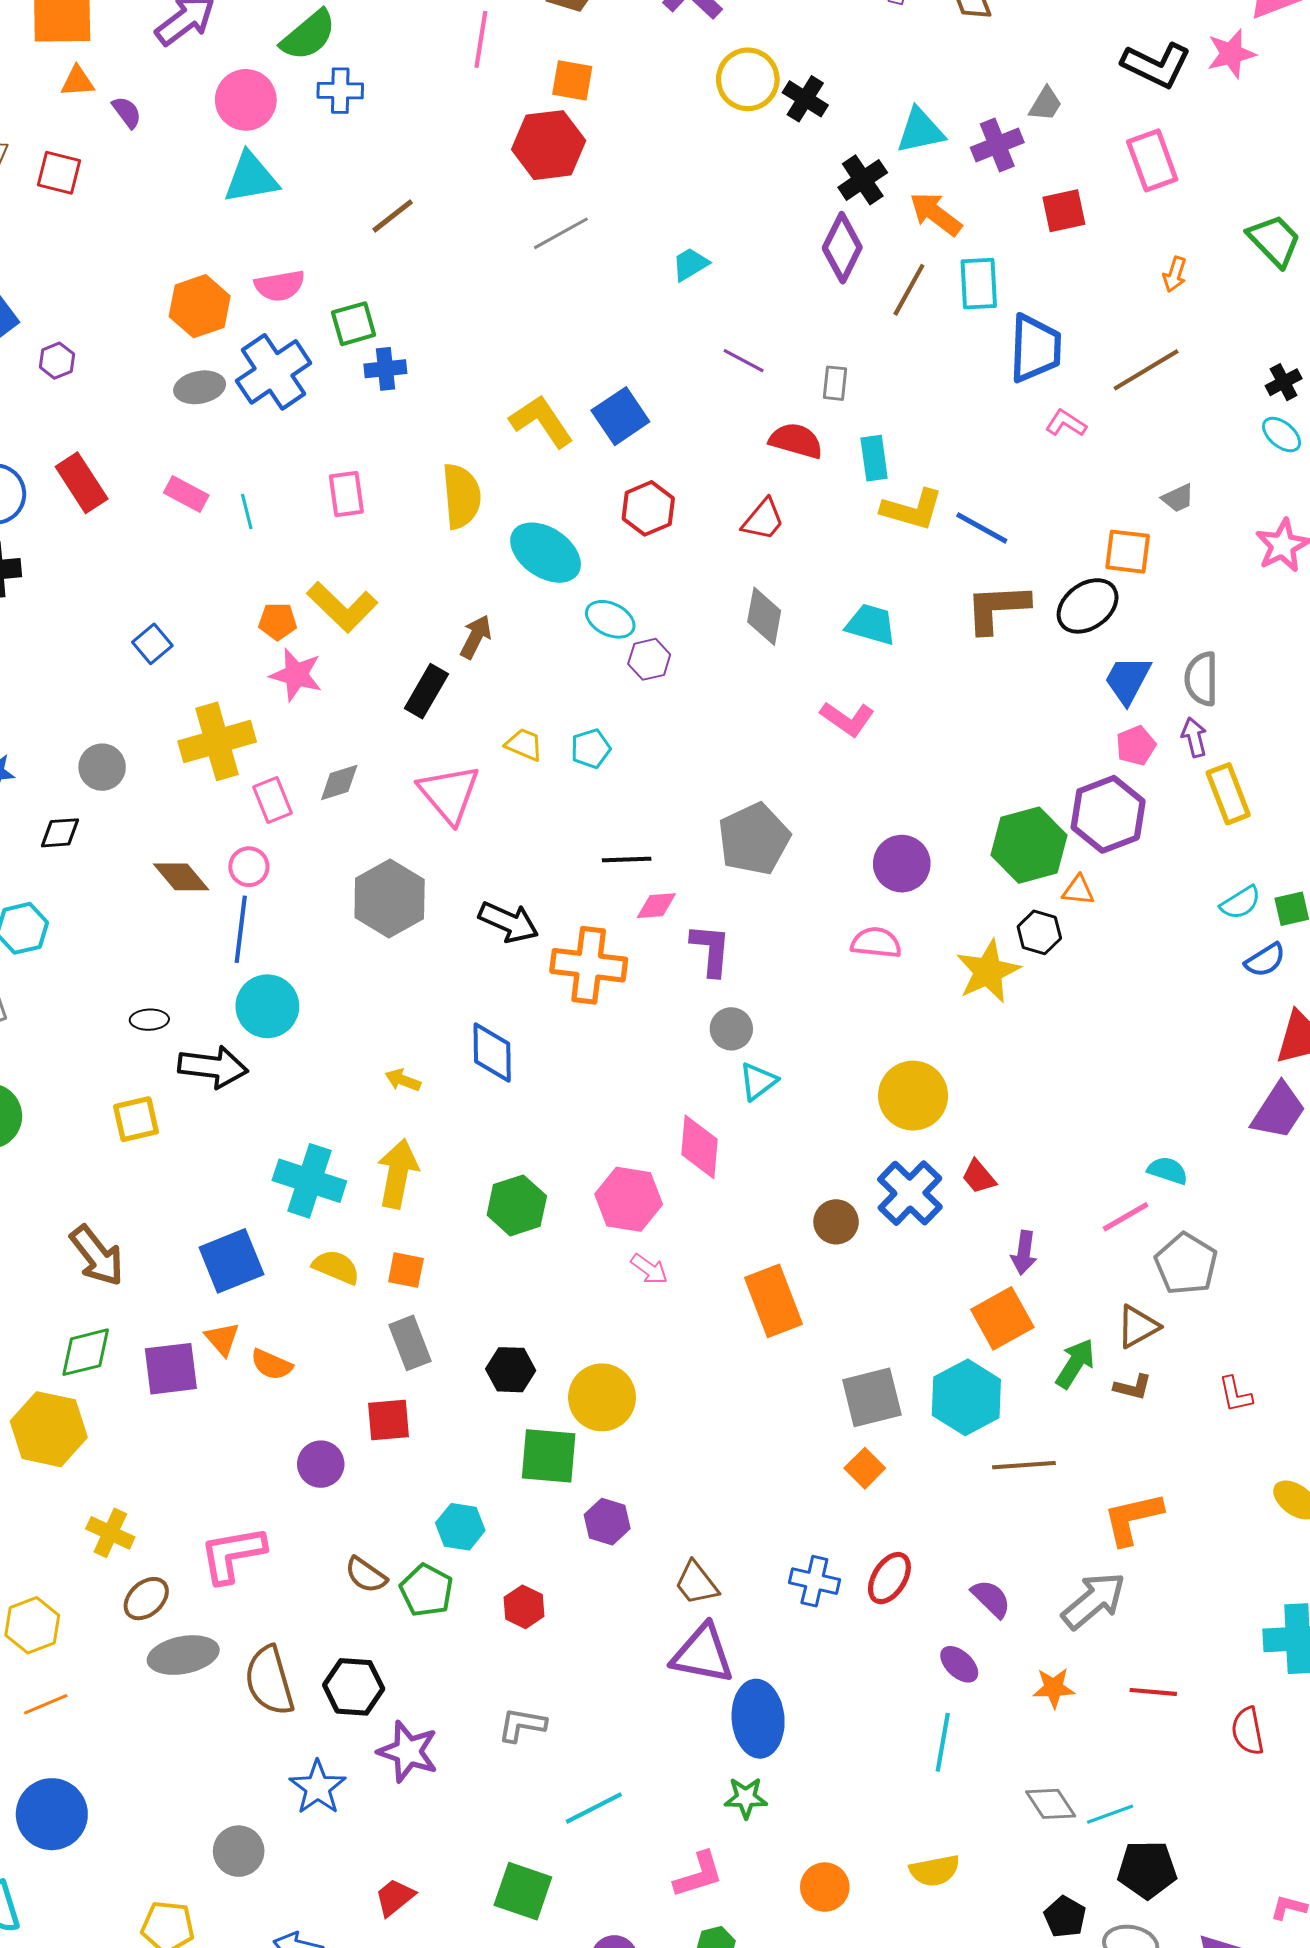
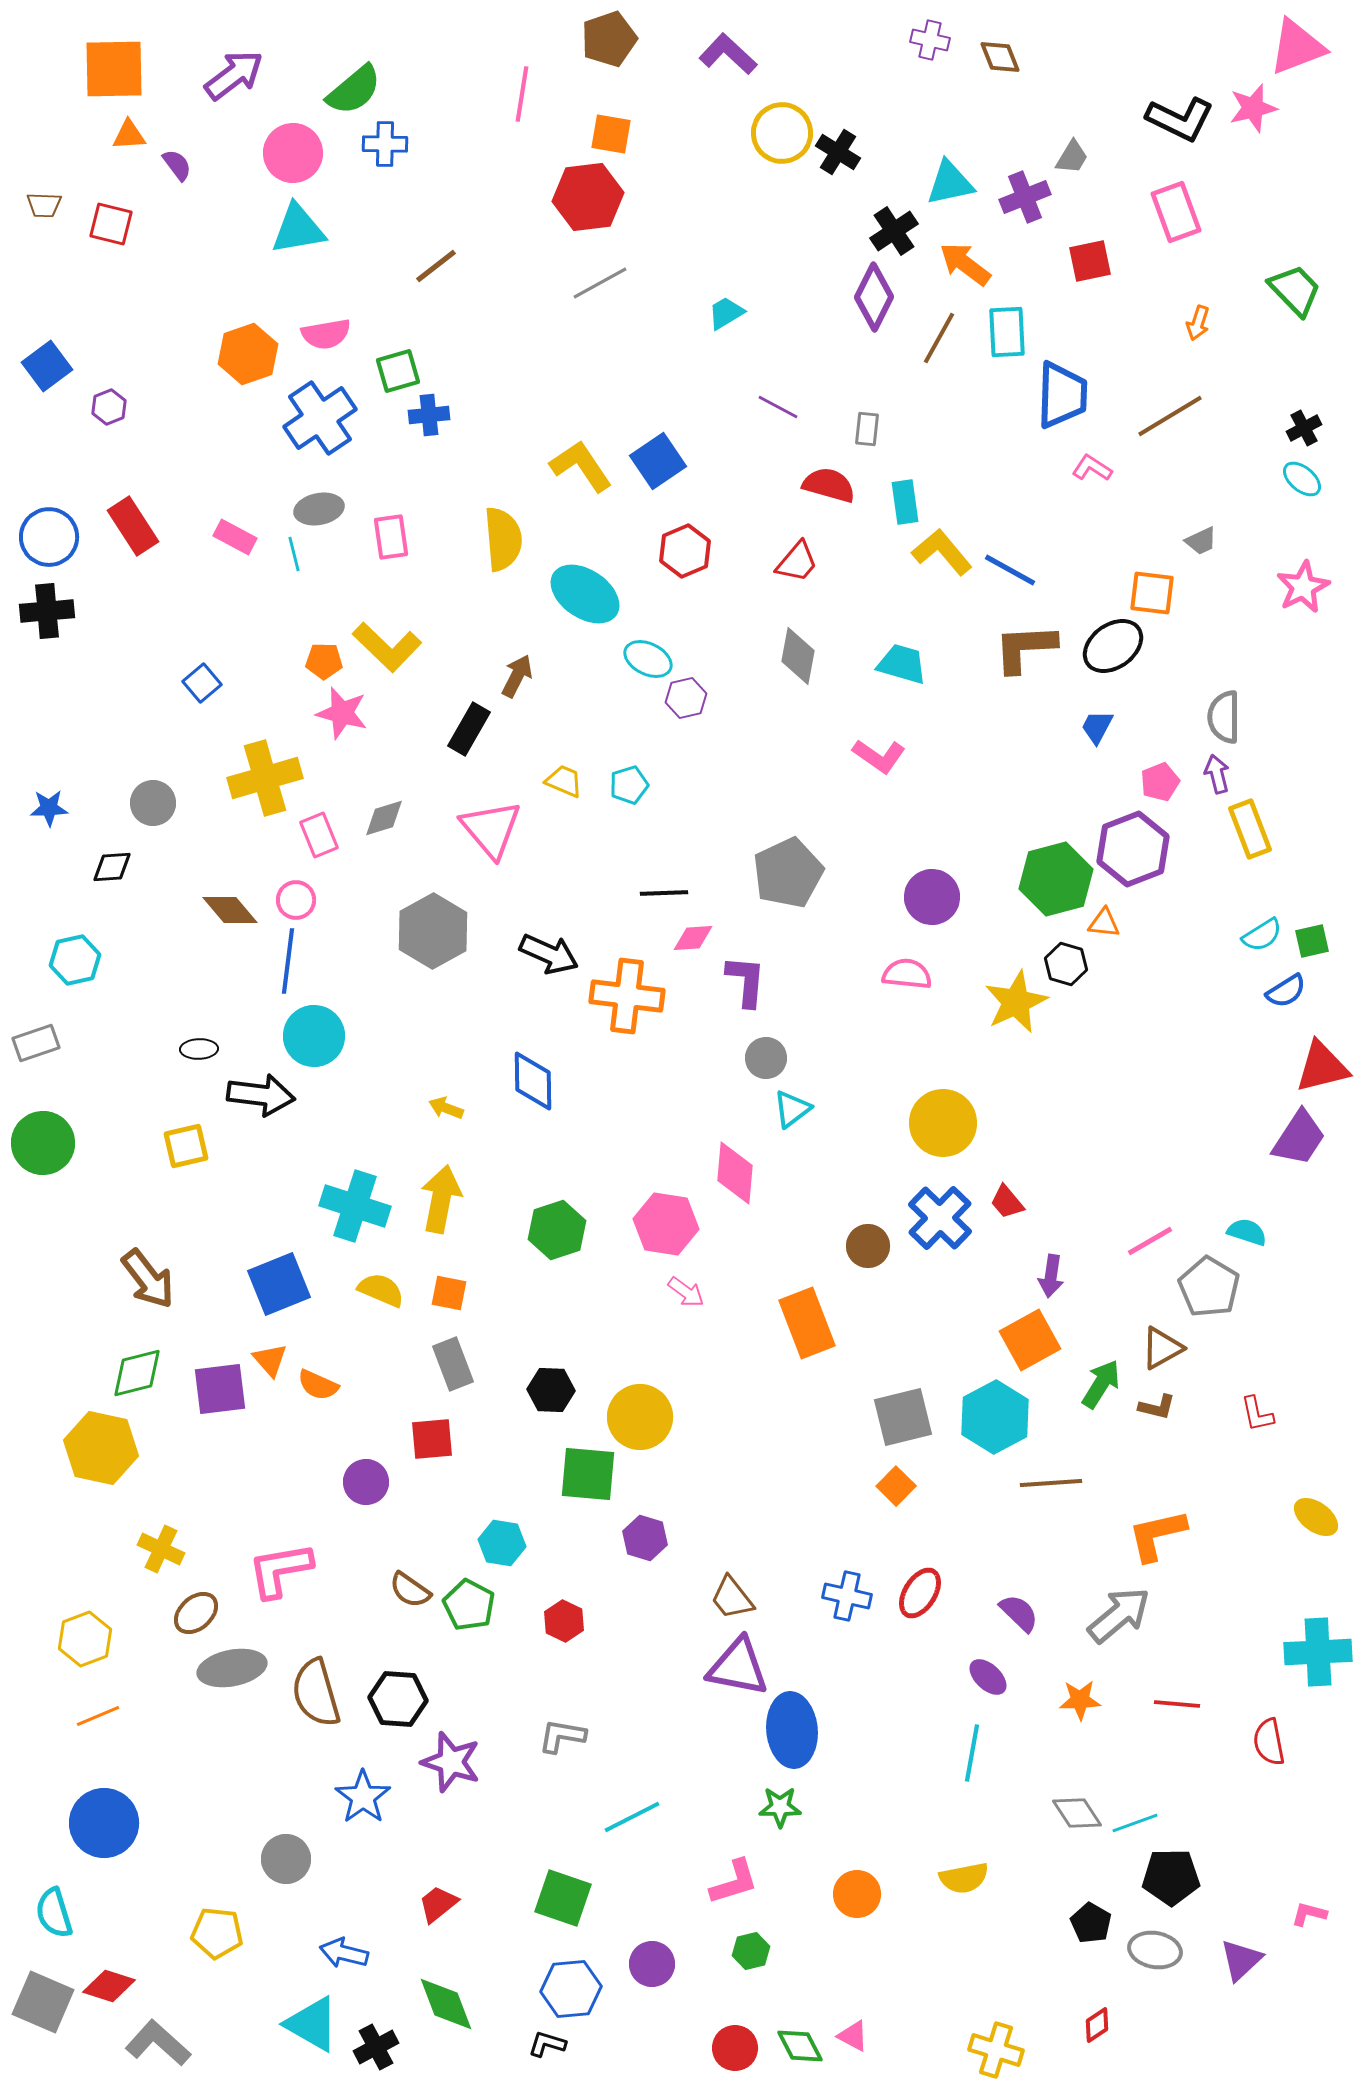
gray ellipse: (200, 387) -> (319, 509), moved
yellow L-shape: (912, 509) -> (942, 552), turned -146
blue trapezoid: (1128, 680) -> (1097, 727), moved, size x0.7
cyan semicircle: (1168, 1171) -> (1247, 1232), moved

